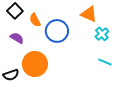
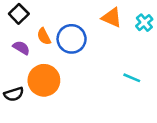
orange semicircle: (35, 20) -> (44, 36), moved
cyan cross: (102, 34) -> (144, 23), moved

